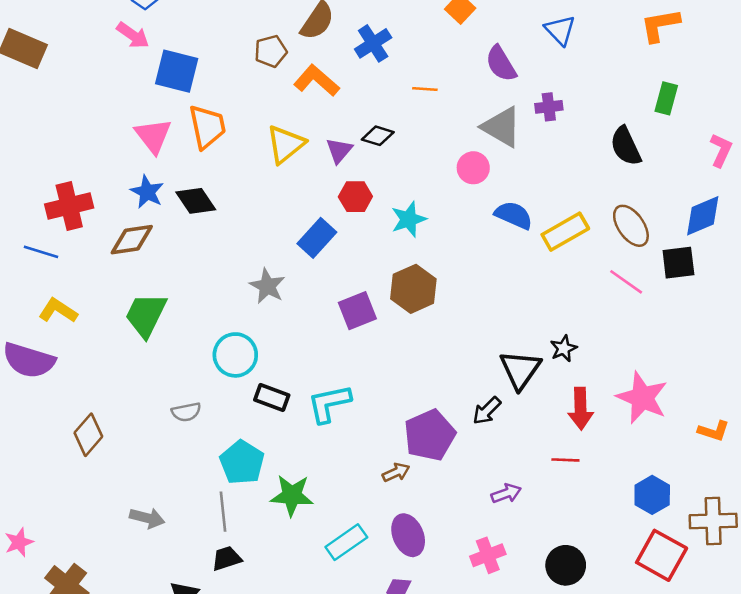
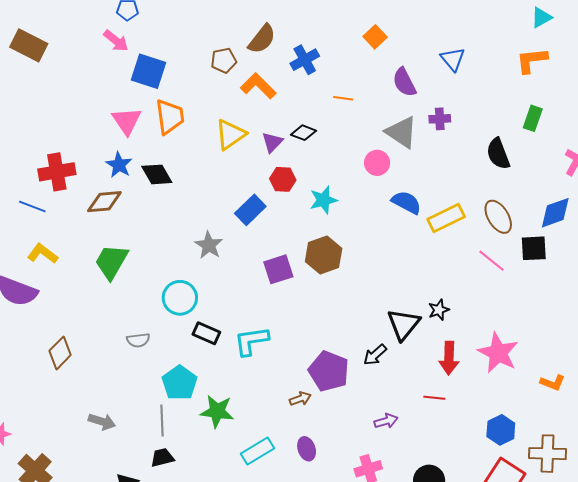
purple pentagon: (430, 435) -> (329, 371), turned -30
purple ellipse: (408, 535) -> (307, 449), size x0.7

